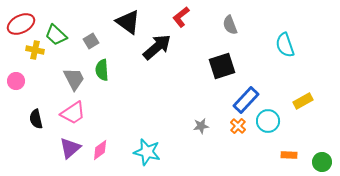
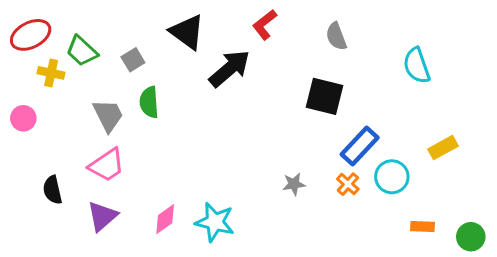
black square: (222, 66) -> (325, 96), turned 32
black semicircle: (36, 119) -> (53, 190), moved
pink diamond: (100, 150) -> (165, 219), moved

